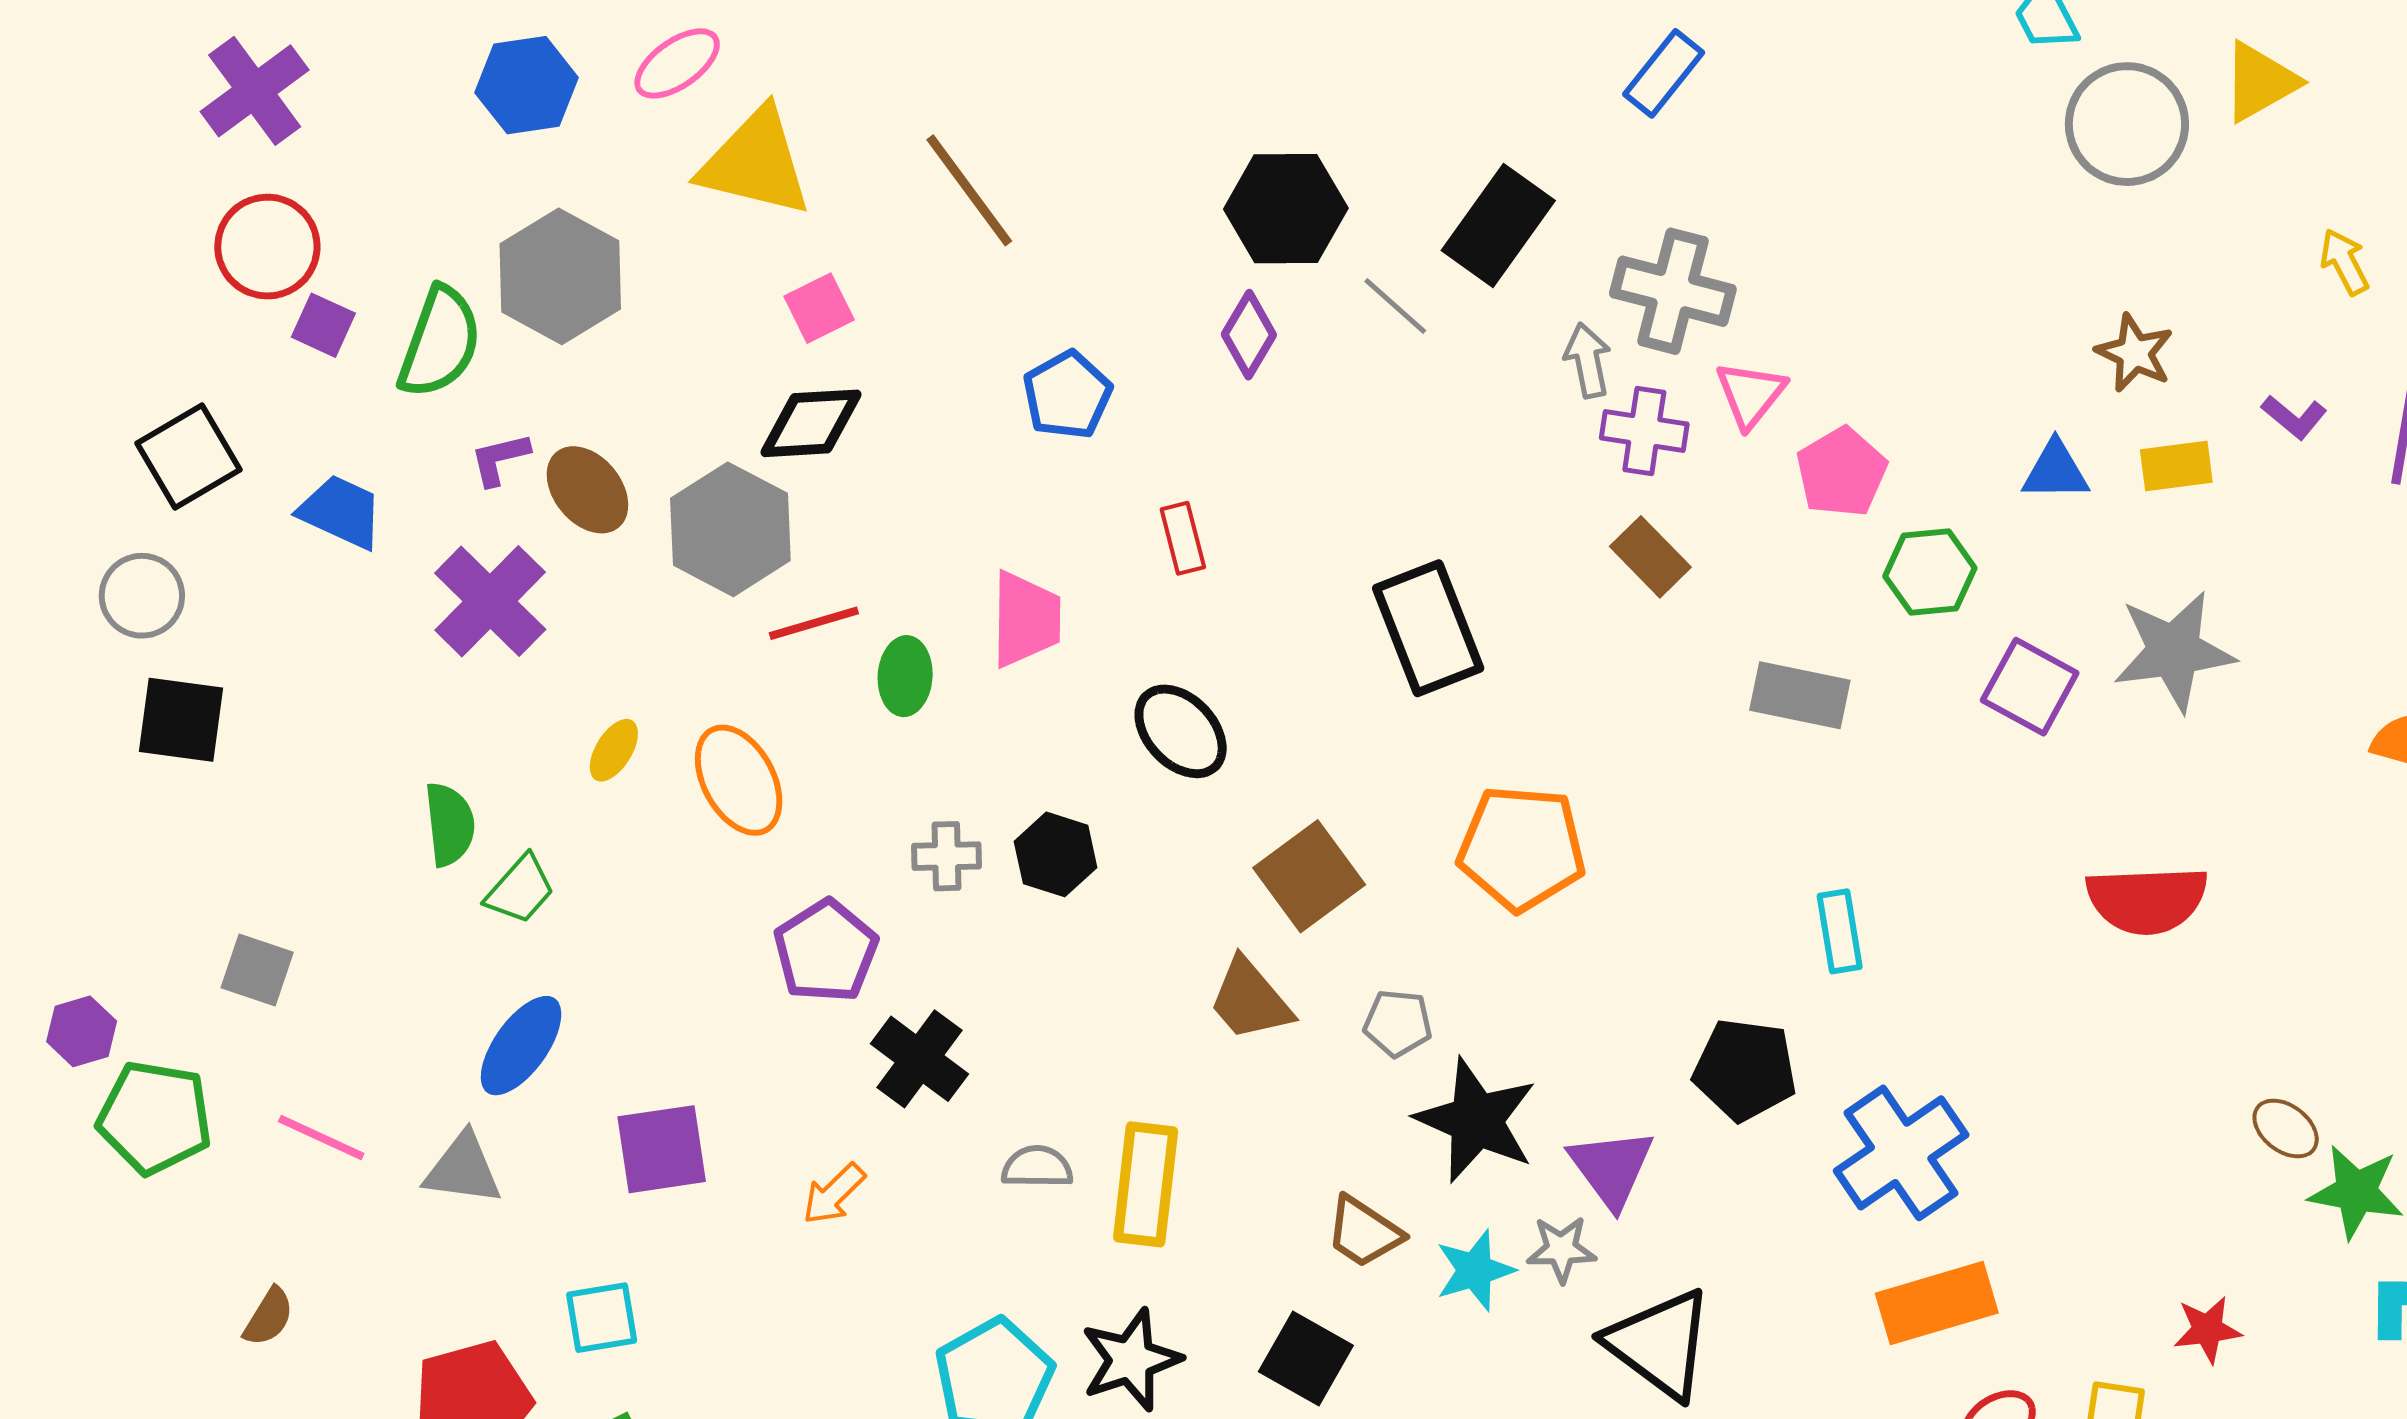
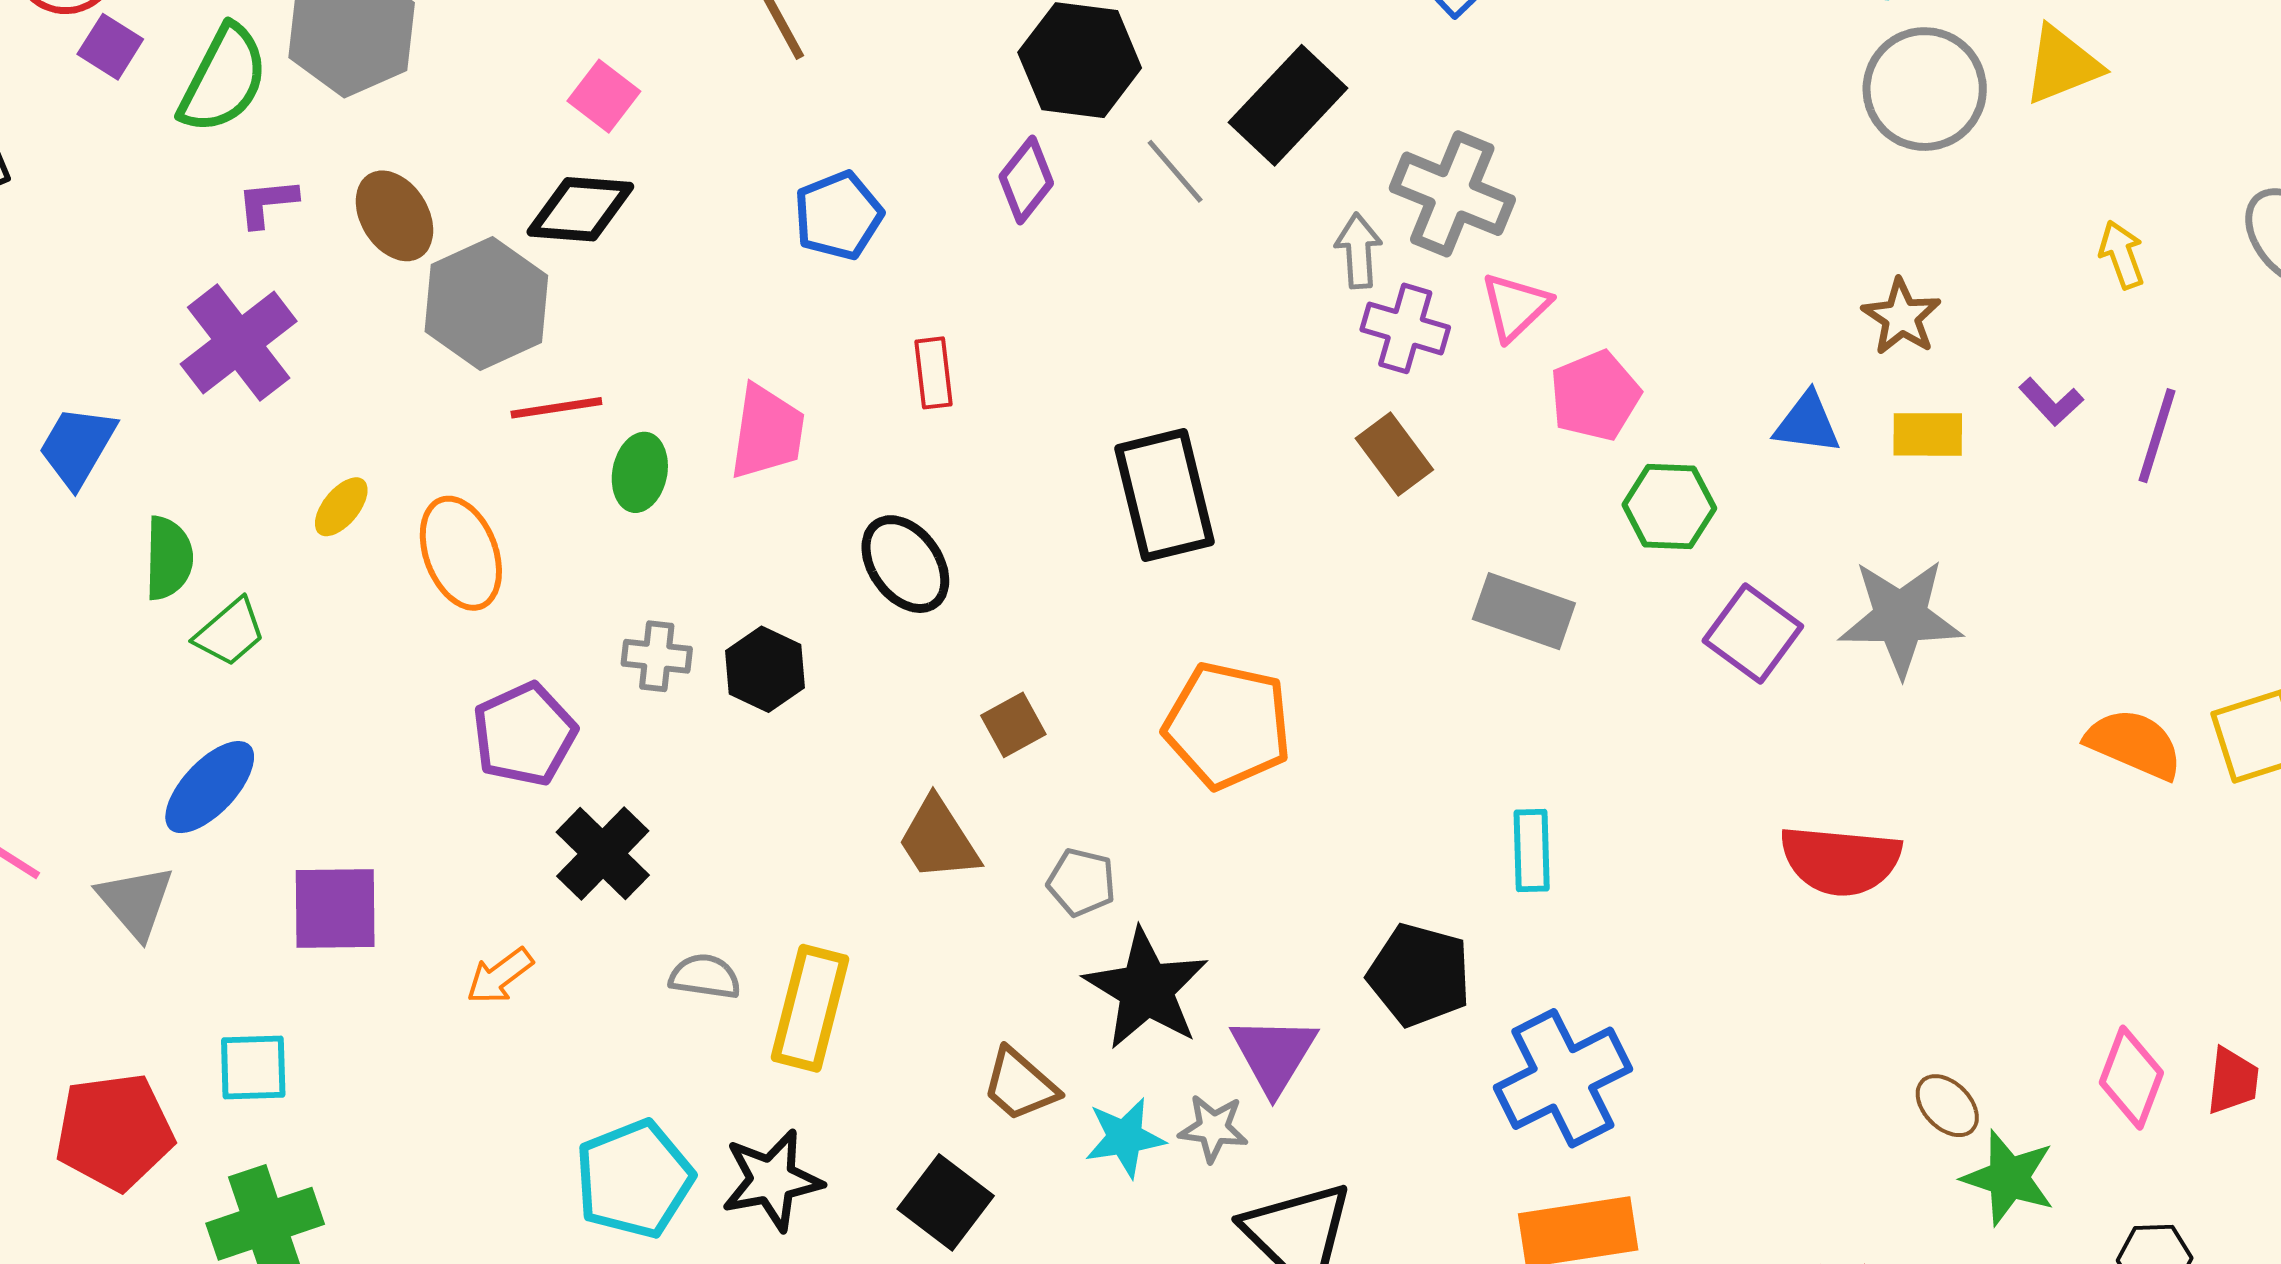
pink square: (819, 308) -> (604, 96), turned -34
brown ellipse: (587, 490) -> (394, 216), moved
blue trapezoid: (341, 512) -> (77, 446), moved, turned -92
brown square: (1309, 876) -> (1013, 725), size x0.6
gray triangle: (463, 1169) -> (136, 902), turned 34

